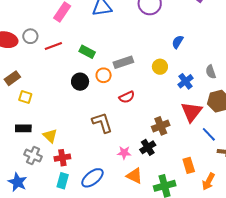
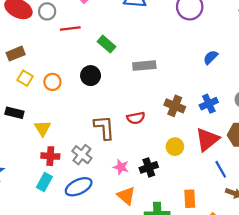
yellow circle: (160, 67) -> (175, 147), moved
orange circle: (104, 75) -> (52, 82), moved
red semicircle: (127, 97) -> (136, 118), moved
brown cross: (161, 126) -> (175, 106), moved, turned 30
gray cross: (33, 156) -> (82, 155), moved

